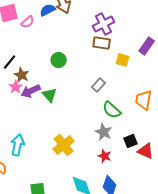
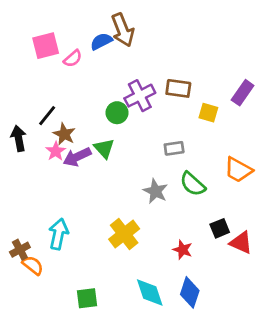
purple cross: (104, 24) -> (140, 96), moved
gray rectangle: (99, 85) -> (174, 148), turned 40
green triangle: (50, 95) -> (104, 148), moved
orange trapezoid: (144, 100) -> (238, 170), turned -70
gray star: (104, 132) -> (156, 191), moved

